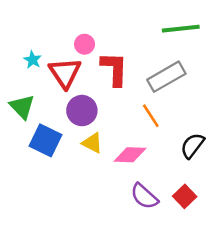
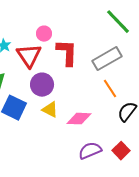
green line: (181, 29) -> (118, 22), turned 52
orange line: (151, 116) -> (110, 89), moved
purple semicircle: (144, 196) -> (90, 151), turned 115

